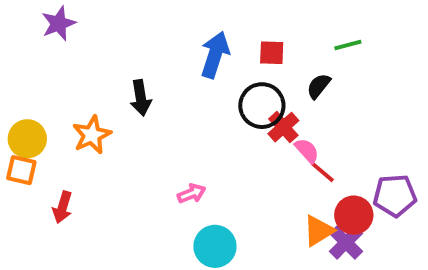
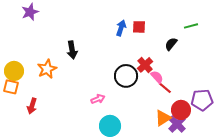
green line: (348, 45) -> (191, 26), moved
blue arrow: (215, 55) -> (121, 28), moved, size x0.7
black semicircle: (319, 86) -> (171, 44), moved
black circle: (262, 106) -> (126, 76), moved

